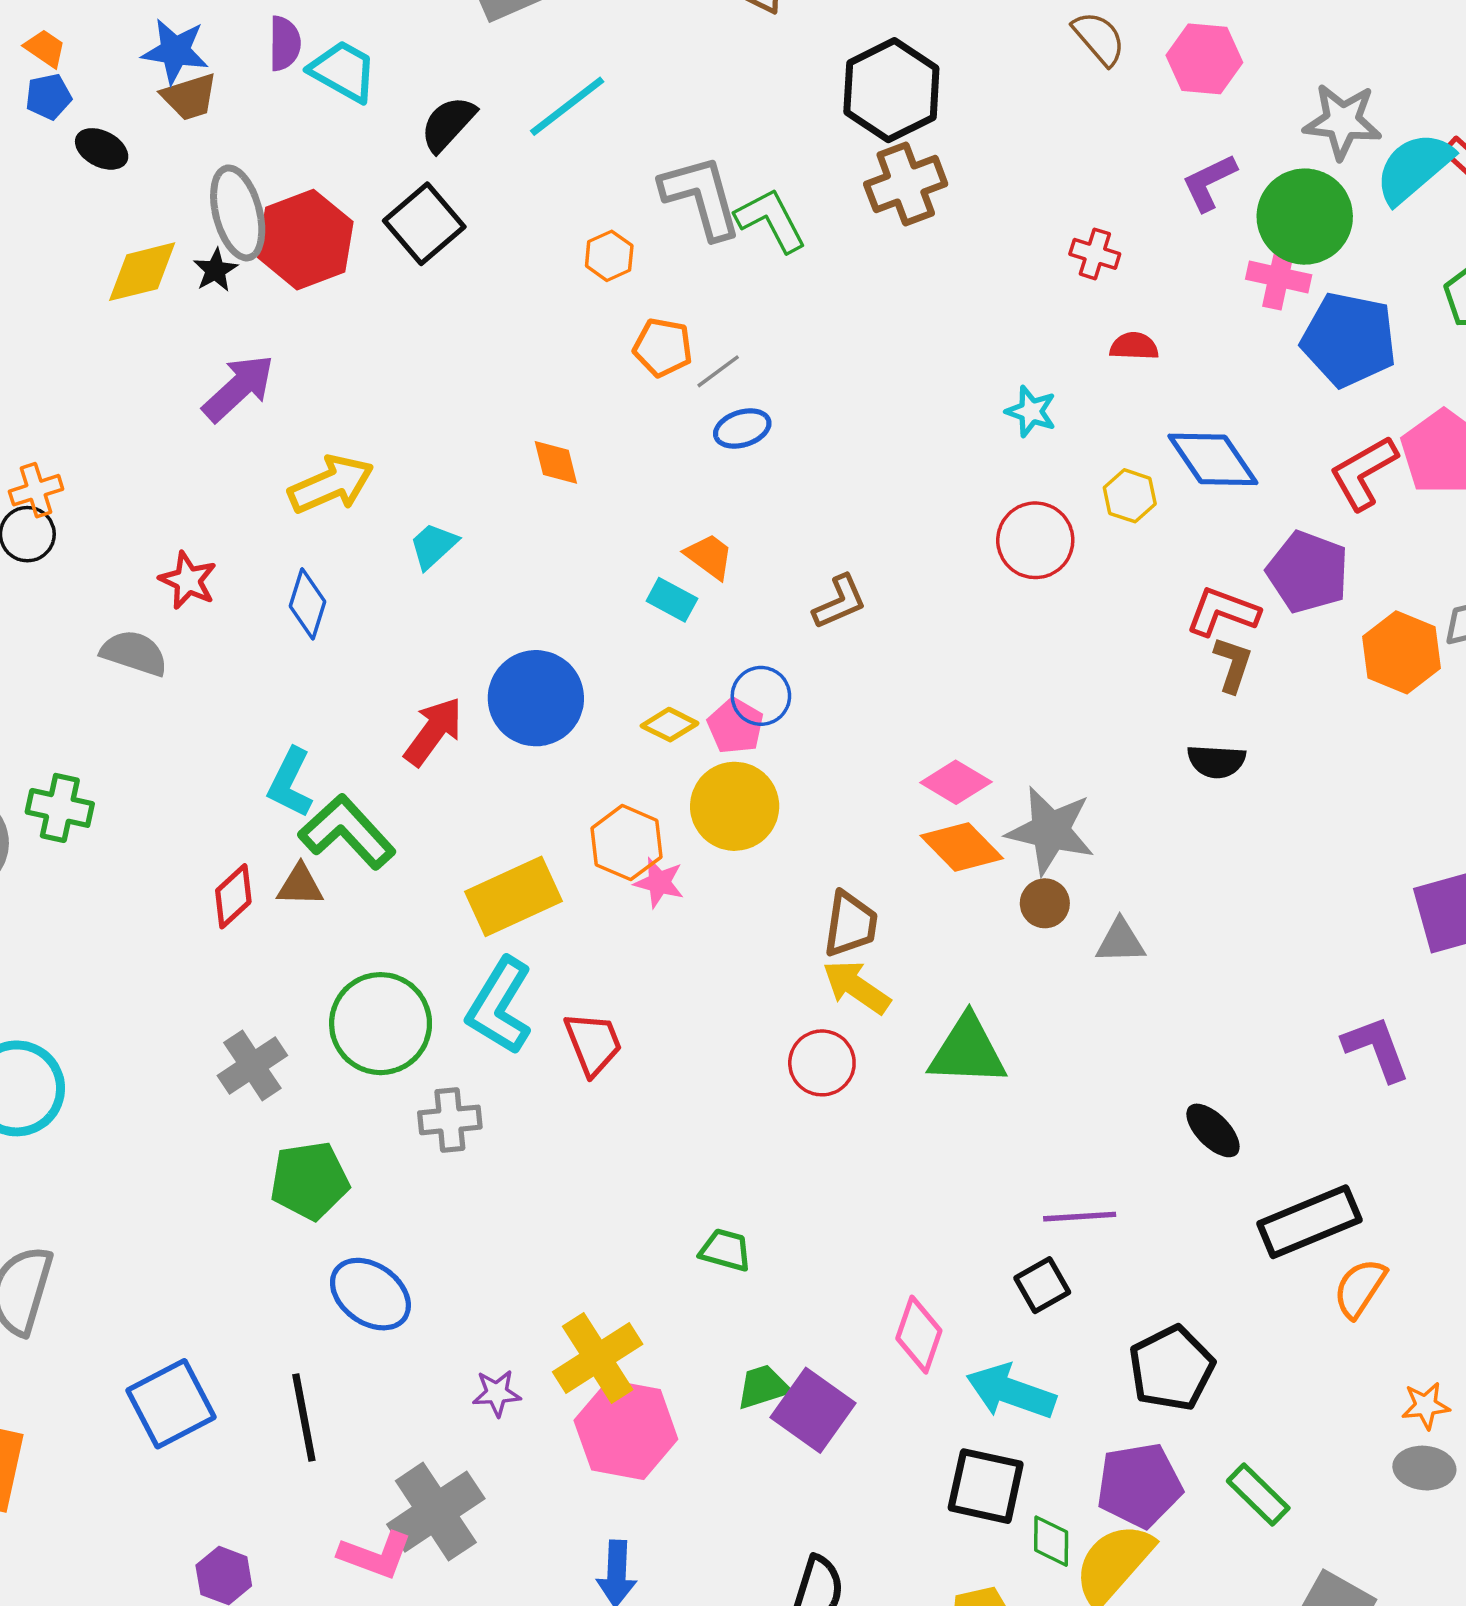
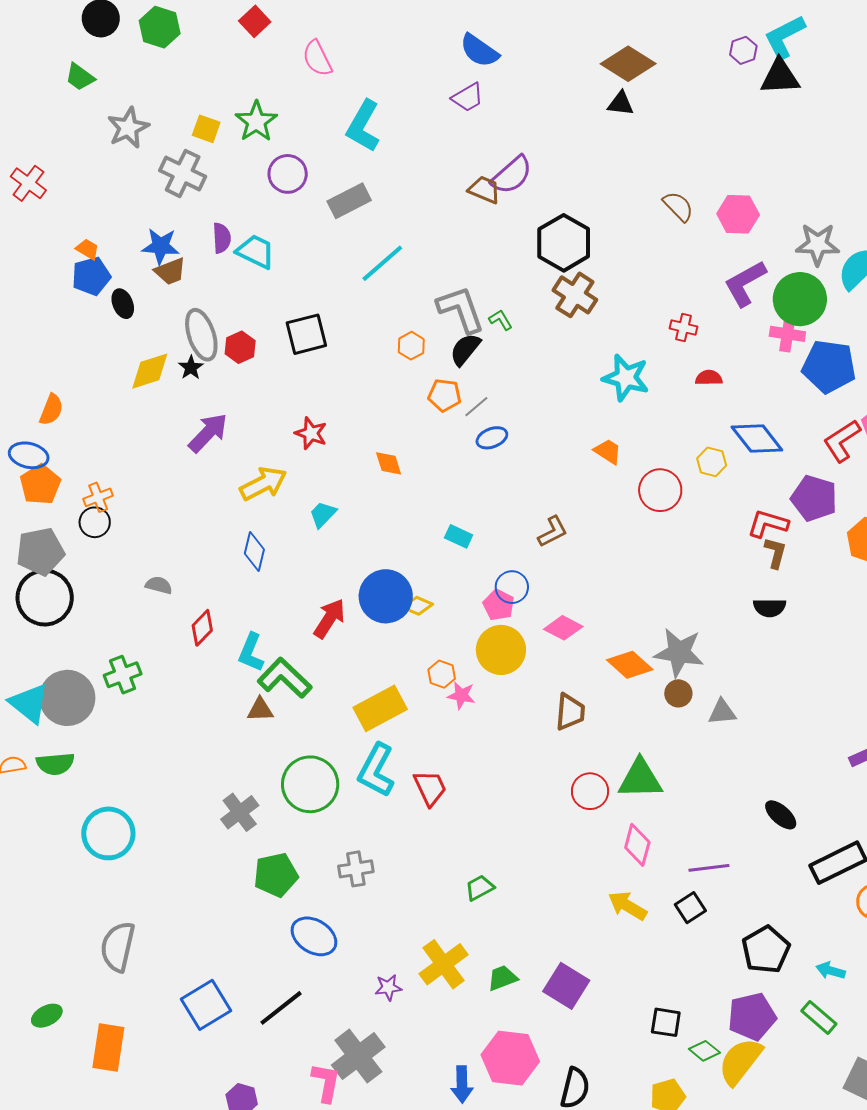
blue pentagon: (48, 97) -> (91, 276), size x1.5
black semicircle: (448, 124) -> (465, 349), moved
black ellipse: (102, 149) -> (123, 304), turned 44
purple L-shape: (1209, 182) -> (745, 283), size x1.4
brown cross: (906, 184) -> (575, 295), turned -33
green L-shape: (771, 220) -> (501, 320), size x0.6
black square: (424, 224) -> (306, 334), turned 30
red hexagon: (305, 240) -> (240, 347), size x0.6
cyan star: (1031, 411) -> (626, 378), moved, size x1.6
orange trapezoid: (709, 556) -> (608, 451), moved
red star: (188, 580) -> (311, 433), moved
gray semicircle: (134, 653) -> (159, 585), size x0.7
yellow diamond: (669, 725) -> (418, 606), moved
pink diamond: (956, 782) -> (563, 628), moved
green cross: (60, 808) -> (123, 675), turned -30
orange hexagon: (627, 843) -> (442, 674), size x0.7
red diamond: (233, 896) -> (202, 628), moved
yellow arrow: (856, 987) -> (627, 906), moved
red circle: (822, 1063) -> (590, 791), moved
gray cross: (450, 1120) -> (356, 869), moved
green trapezoid: (725, 1250) -> (480, 888), moved, turned -40
pink diamond: (919, 1335) -> (637, 845), moved
green trapezoid: (763, 1387) -> (502, 978), moved
cyan arrow: (1011, 1392) -> (831, 971), moved, size x0.6
black line: (304, 1417) -> (281, 1008), turned 66
pink hexagon: (626, 1430) -> (510, 1058), moved
black square: (986, 1486) -> (666, 1022), size x0.7
green diamond: (1051, 1541) -> (704, 1051), turned -48
pink L-shape: (375, 1555) -> (326, 1083), turned -96

